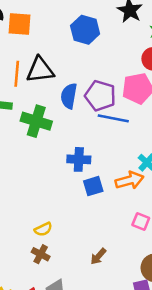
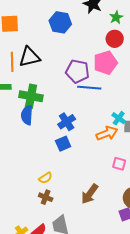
blue semicircle: (69, 96) -> (27, 115), moved
blue cross: (79, 159) -> (67, 122), turned -30
blue square: (93, 186) -> (63, 144), moved
brown arrow: (98, 256) -> (90, 194), size x1.5

